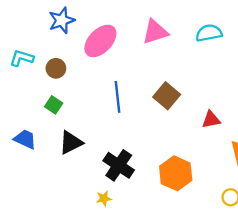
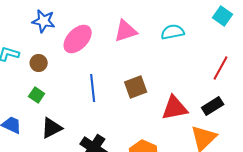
blue star: (62, 20) -> (44, 21), turned 30
brown square: (167, 96) -> (136, 87), turned 30
red triangle: (211, 120) -> (175, 108), size x1.6

